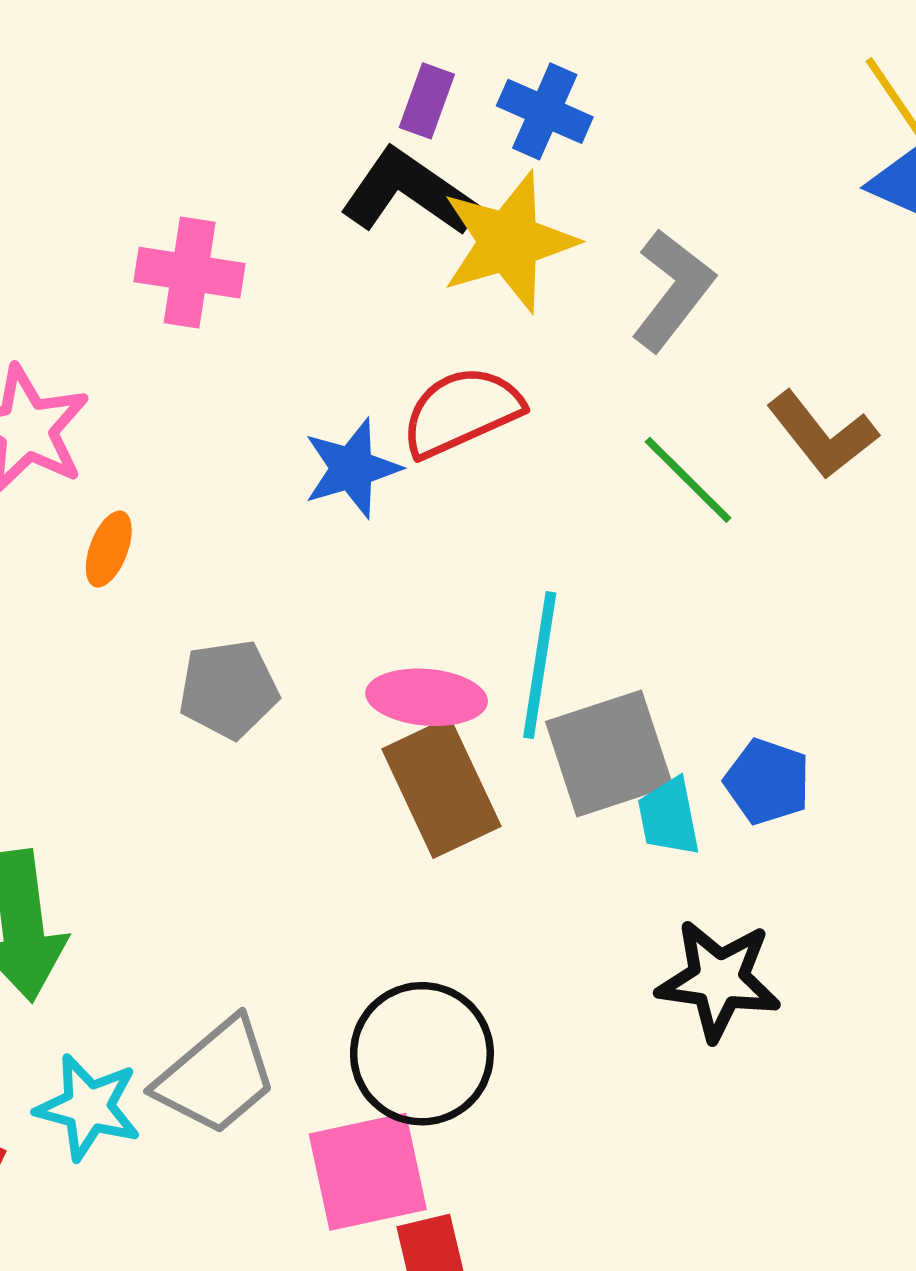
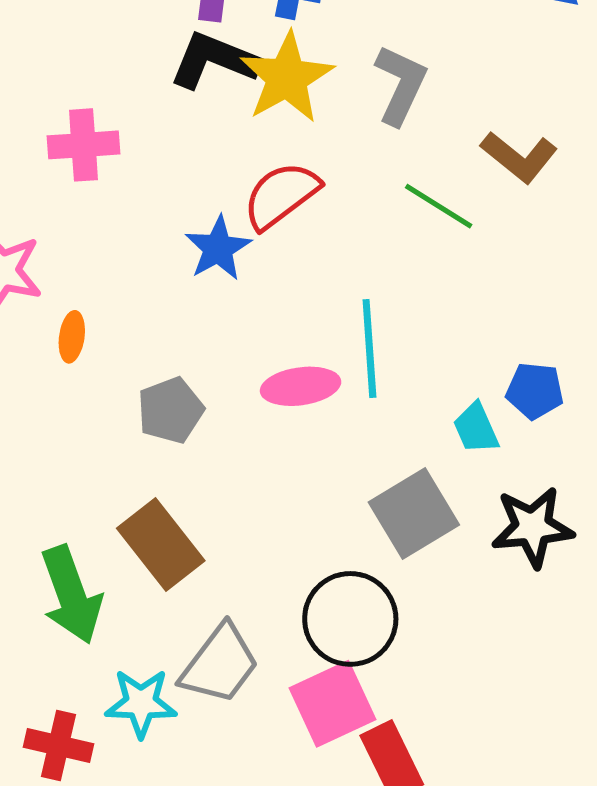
gray square: (609, 753) -> (414, 513), moved
brown rectangle: (441, 788) -> (161, 545), moved

